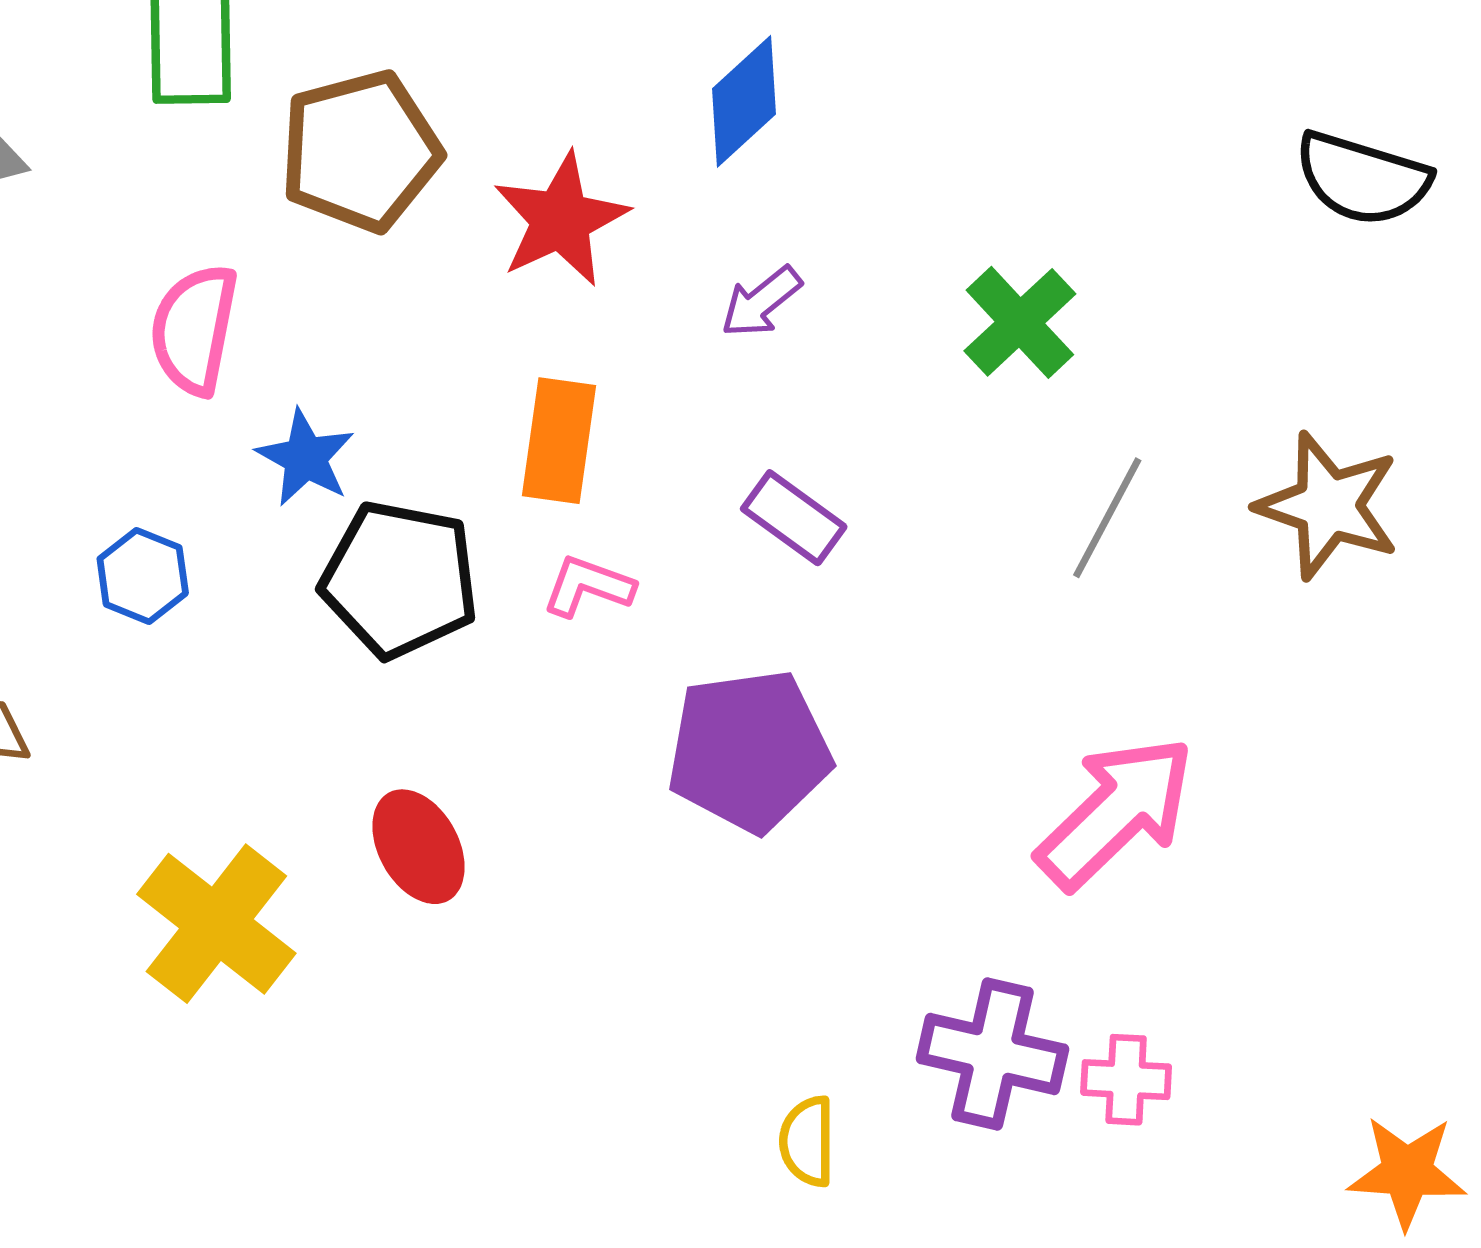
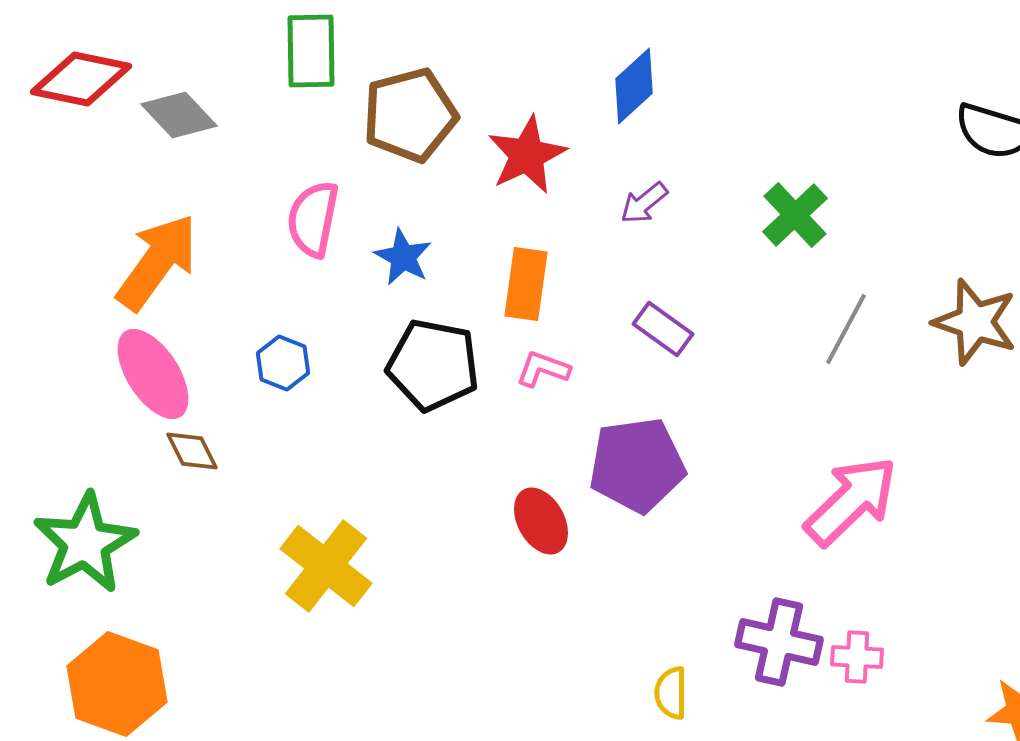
blue star: (305, 458) -> (403, 257), moved
red ellipse: (419, 847) -> (541, 521), moved

